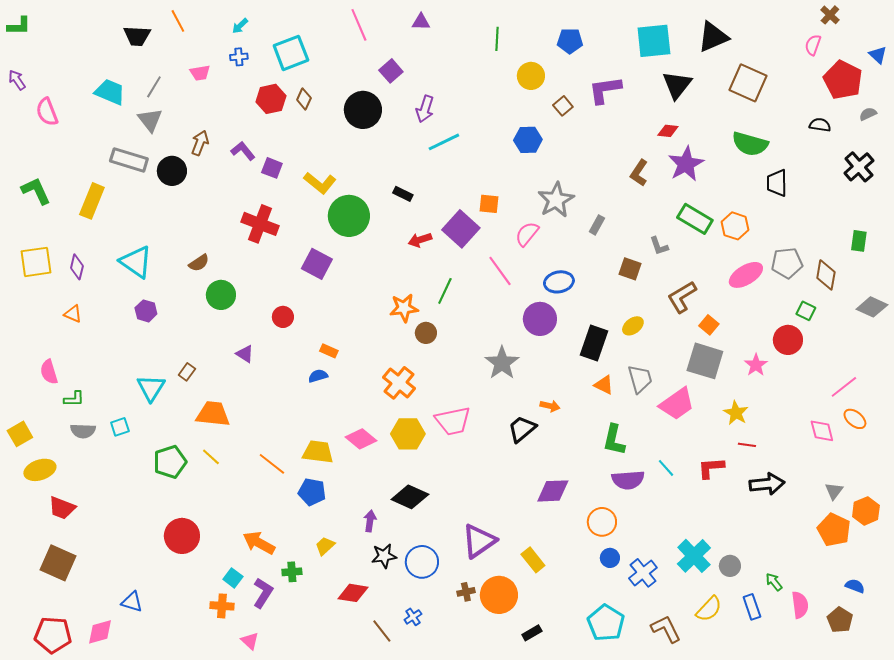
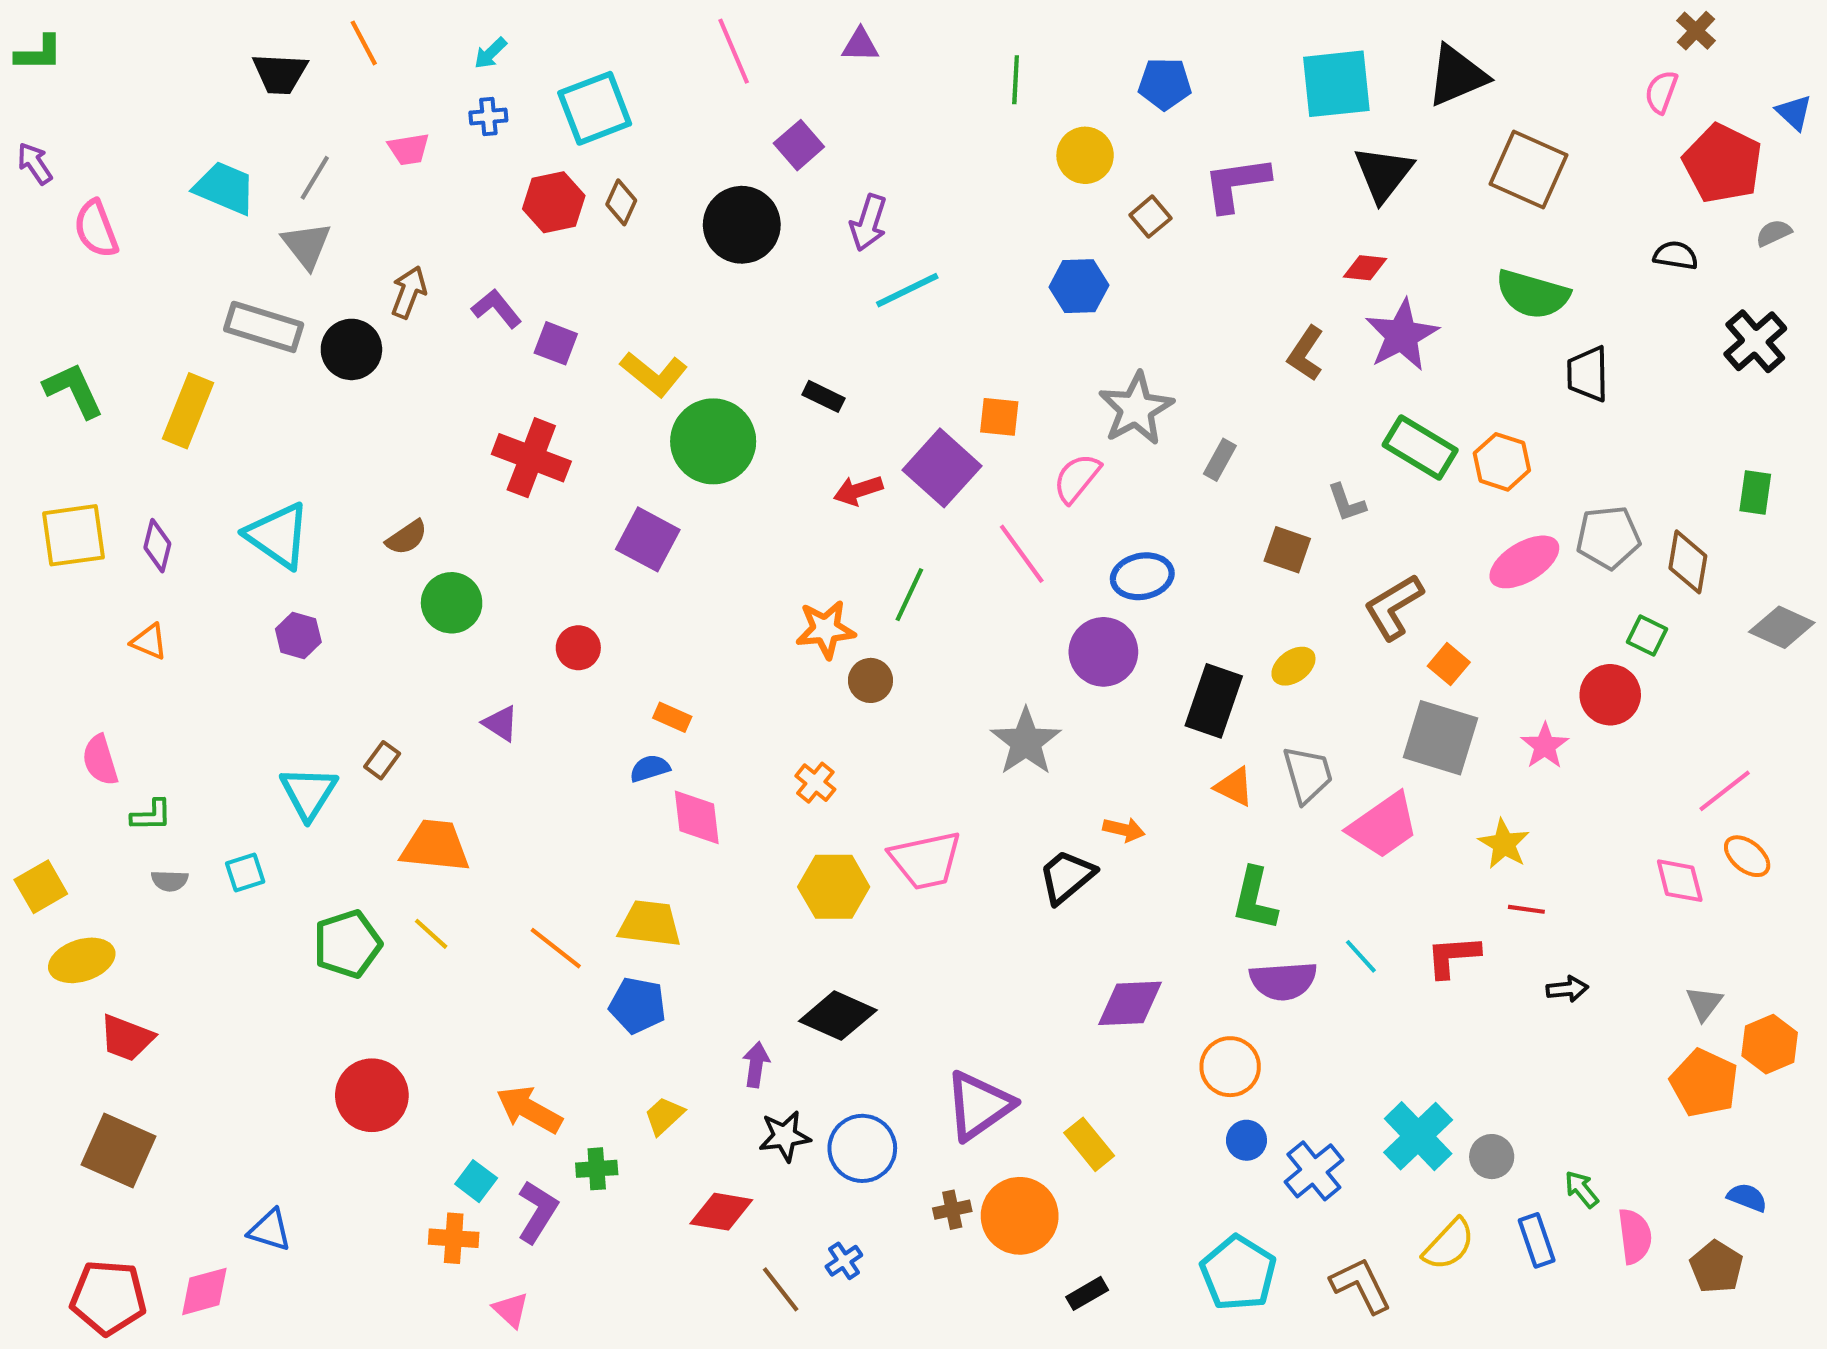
orange cross: (399, 383) -> (815, 783), size x0.6
gray semicircle: (83, 431) -> (170, 881), size x0.7
pink diamond: (361, 439) -> (697, 817), moved, turned 44
black arrow: (767, 484) -> (1567, 989), size x0.6

